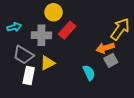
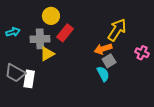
gray trapezoid: (23, 55) -> (15, 73), moved
yellow triangle: (48, 63) -> (47, 54), moved
cyan semicircle: (89, 73) -> (103, 74), moved

